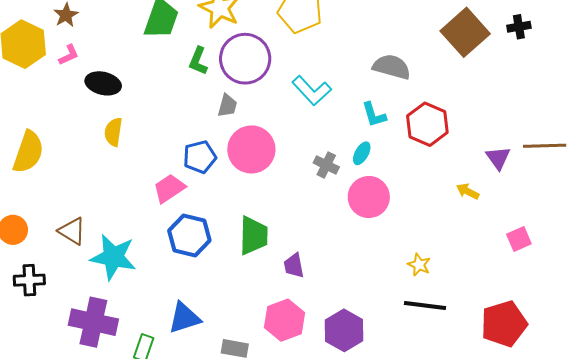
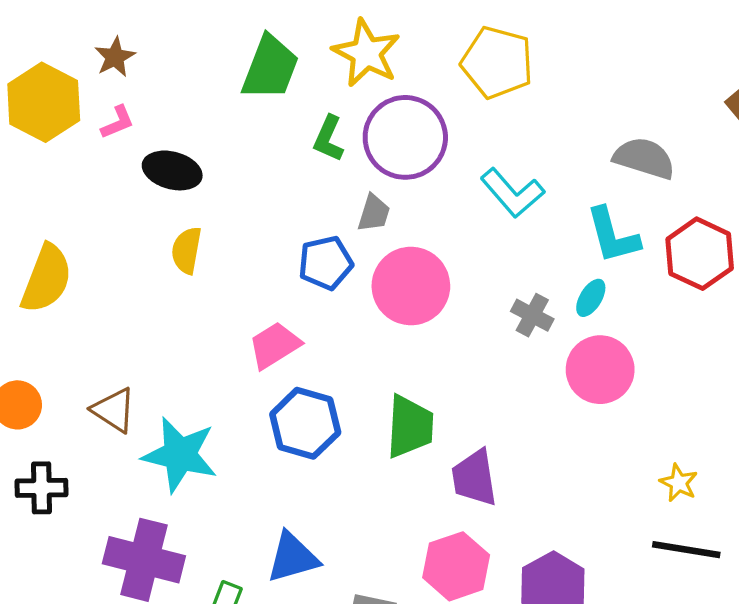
cyan L-shape: (374, 115) -> (613, 235), size x1.4
blue pentagon: (200, 157) -> (326, 263), moved
purple trapezoid: (294, 266) -> (474, 478), size x1.4

